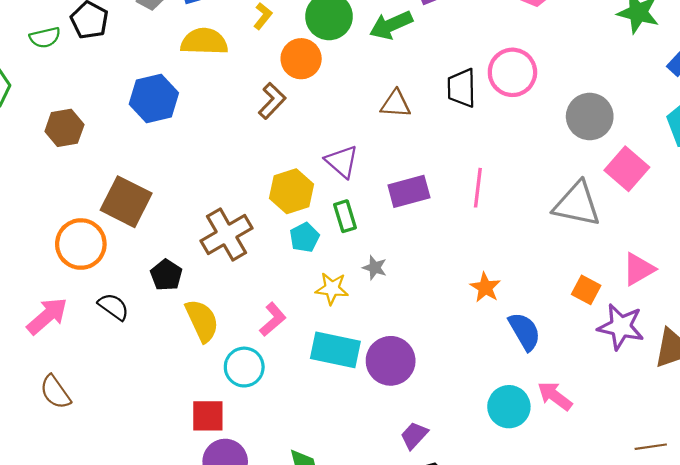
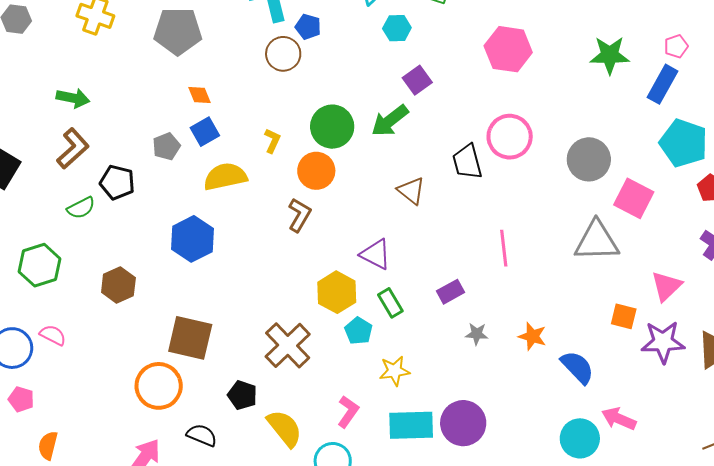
brown triangle: (396, 104) -> (411, 191), turned 48
purple rectangle: (409, 191) -> (451, 292), moved, size x0.7
gray star: (375, 268) -> (477, 334), moved

